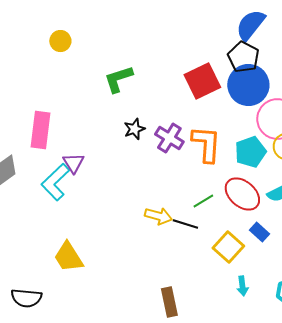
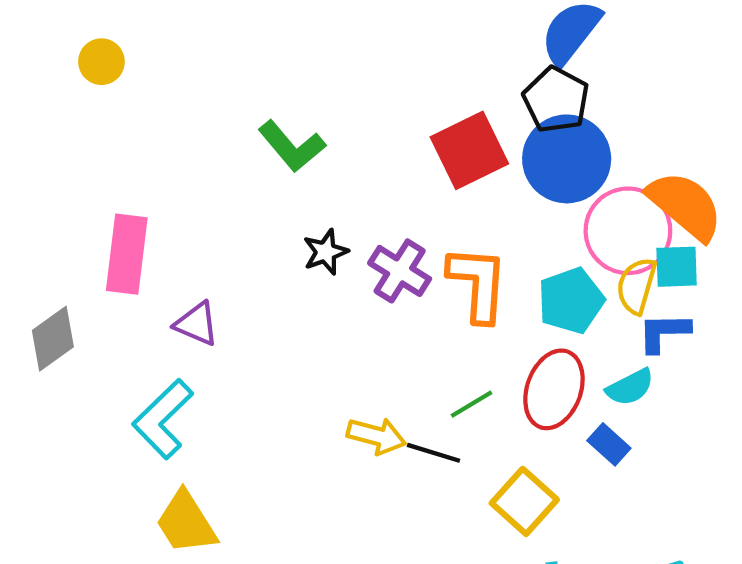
yellow circle: (60, 41) -> (101, 62), moved
green L-shape: (118, 79) -> (292, 146), turned -112
purple triangle: (73, 163) -> (197, 324), turned -35
cyan L-shape: (55, 182) -> (163, 419), moved
red ellipse: (242, 194) -> (554, 389), turned 69
blue rectangle: (259, 232) -> (609, 444), moved

